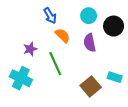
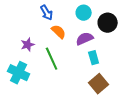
purple semicircle: (90, 43) -> (85, 39), turned 78
cyan rectangle: (115, 77) -> (94, 58), moved, turned 56
brown square: (91, 86) -> (99, 84), moved

